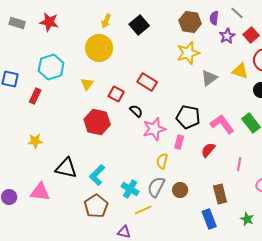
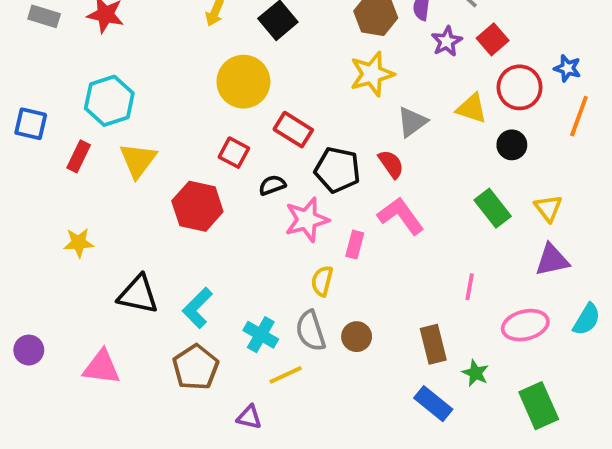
yellow circle: (99, 48) -> (243, 82), moved
yellow triangle: (87, 84) -> (138, 160), moved, size x1.5
black semicircle: (136, 111) -> (272, 185), turned -64
black pentagon: (188, 117) -> (337, 170), moved
pink L-shape: (222, 124) -> (401, 216), moved
red semicircle: (208, 150) -> (391, 164), moved, turned 105
gray semicircle: (156, 187) -> (311, 331), turned -45
pink triangle: (40, 192) -> (102, 367), moved
blue rectangle: (209, 219) -> (433, 404), moved, turned -30
green star: (247, 219) -> (475, 373), moved

